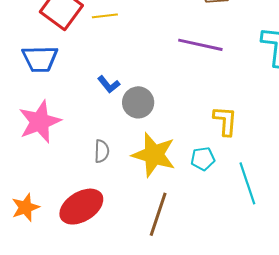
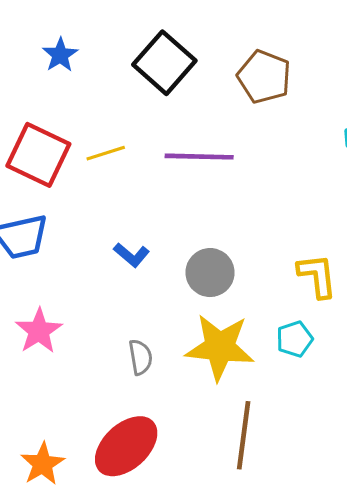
purple line: (200, 45) -> (199, 157), moved
gray circle: (138, 102) -> (210, 273), moved
pink star: (40, 122) -> (39, 331), size x0.7

